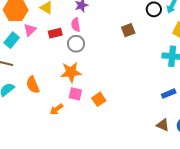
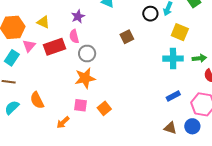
red rectangle: (55, 33) -> (55, 47), size x1.5
gray circle: (76, 44) -> (87, 54), moved
orange star: (71, 72) -> (85, 78), moved

